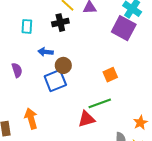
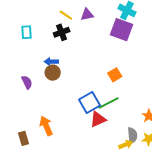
cyan rectangle: (27, 26) -> (26, 32), moved
brown circle: (63, 65) -> (53, 73), moved
blue square: (55, 81) -> (89, 103), moved

